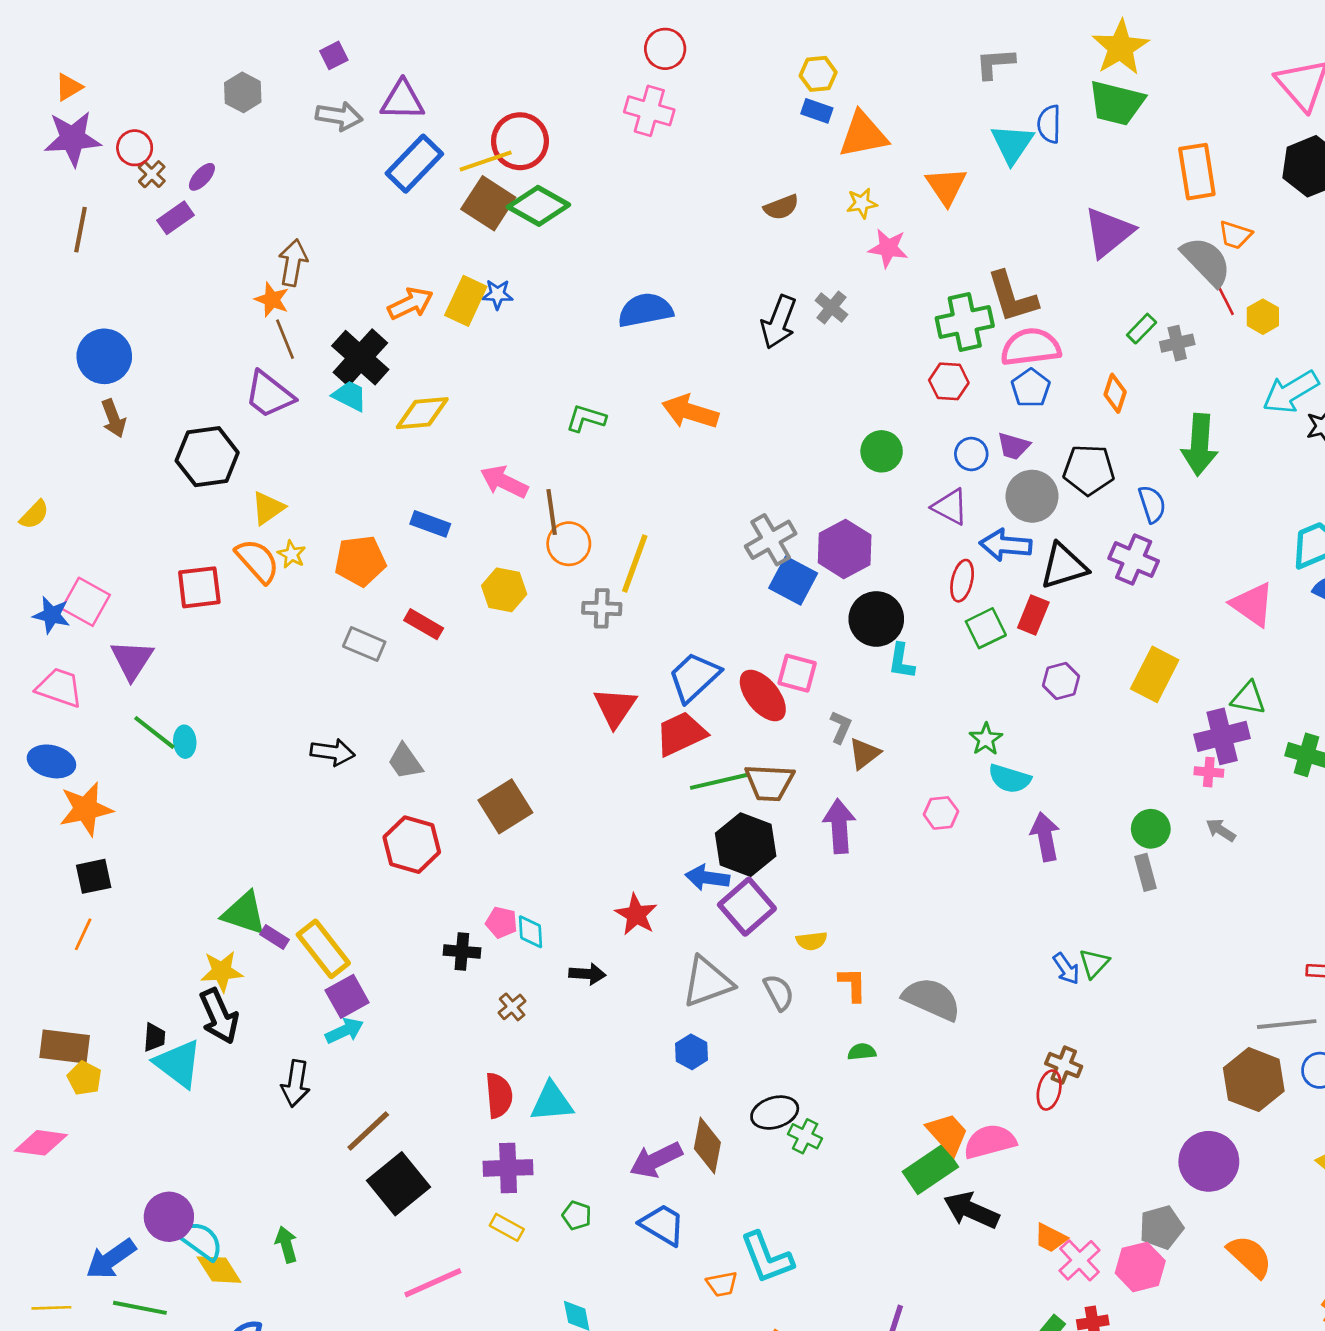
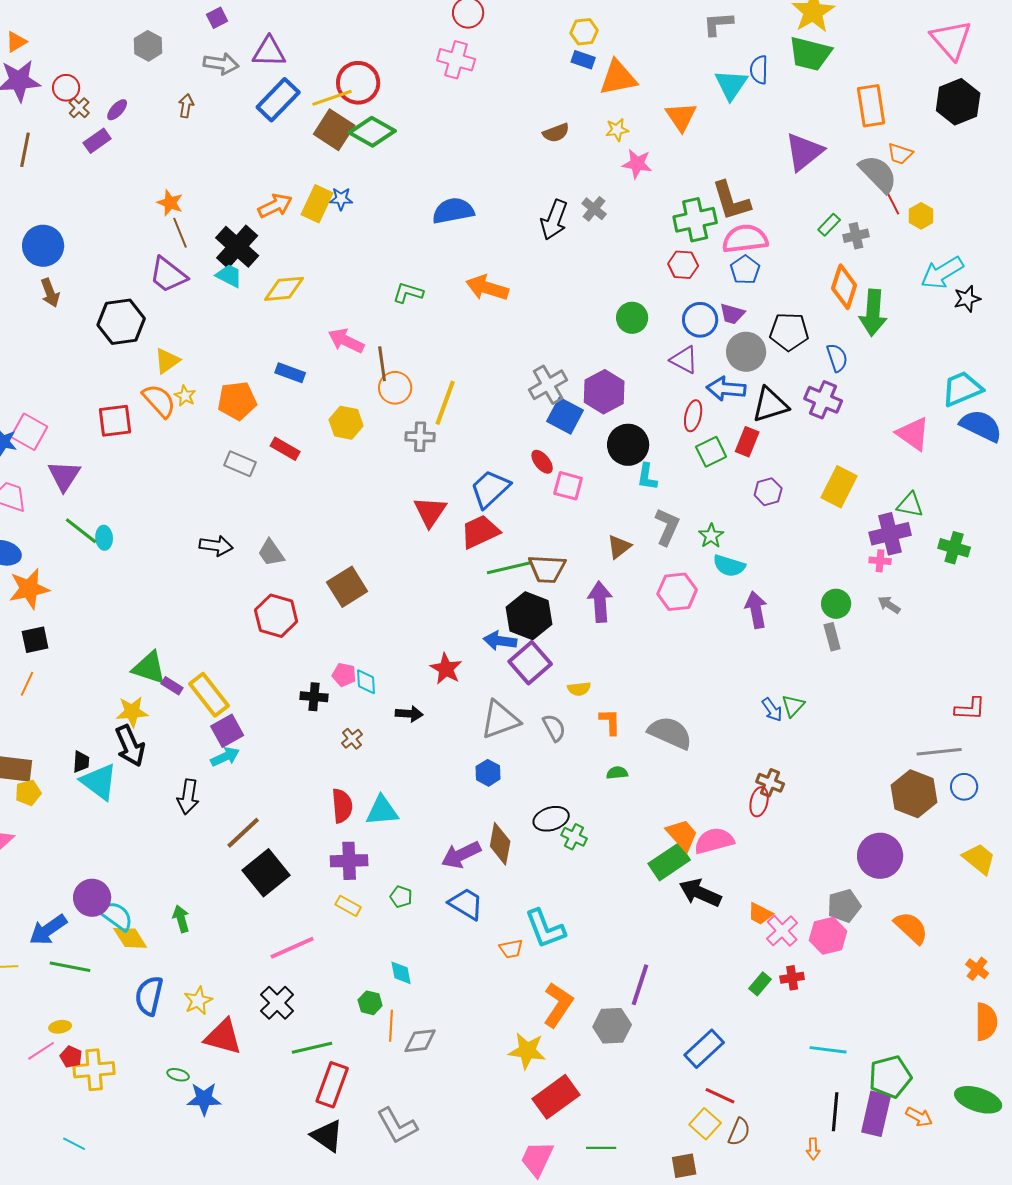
brown arrow: (293, 263) -> (186, 106), moved, size x0.7
orange diamond: (1115, 393) -> (844, 287), moved, size x1.5
blue circle: (971, 454) -> (700, 320), size x1.4
red ellipse: (763, 695) -> (542, 462), moved, size x0.6
gray L-shape: (841, 727) -> (667, 527), moved, size x1.5
pink hexagon: (941, 813) -> (677, 592), size x1.5
yellow pentagon: (84, 1078) -> (28, 793), turned 30

